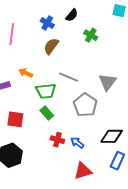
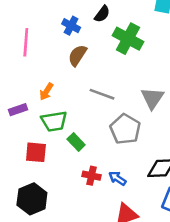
green cross: (91, 35) -> (128, 39), size x1.6
orange arrow: (26, 73) -> (46, 92), turned -80
green trapezoid: (46, 91) -> (54, 121), moved

